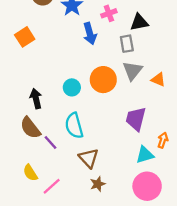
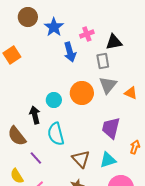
black arrow: (36, 99) -> (35, 115), moved
purple line: (51, 142) -> (36, 158), moved
cyan triangle: (145, 155) -> (108, 160), moved
brown triangle: (89, 158) -> (81, 159), moved

